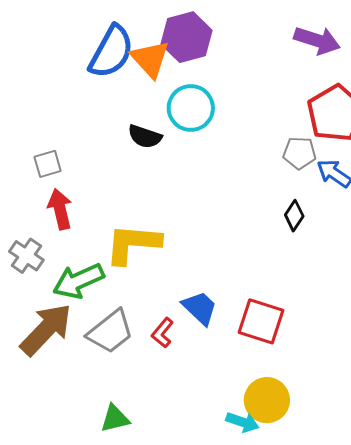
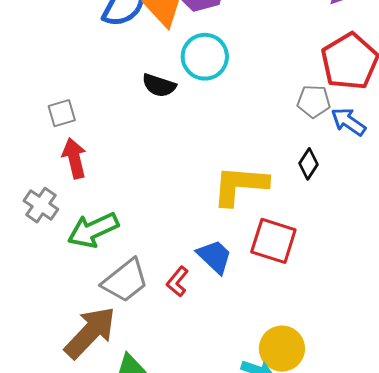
yellow L-shape: (133, 244) -> (240, 185), moved
red square: (261, 321) -> (273, 241), moved
brown arrow: (46, 329) -> (90, 333), moved

